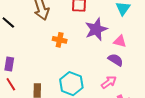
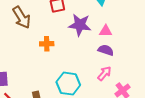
purple star: (96, 29) -> (80, 25), turned -30

